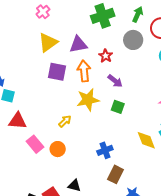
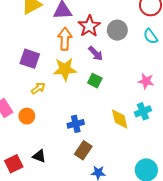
gray circle: (133, 40) -> (117, 30), moved
red star: (106, 56) -> (89, 26), size x1.5
purple square: (57, 72) -> (30, 59), moved

